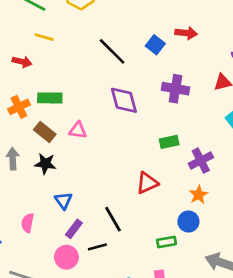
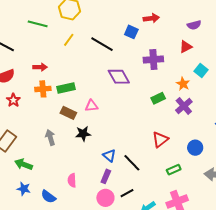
yellow line: (44, 37) -> (69, 40), moved, turned -56
orange cross: (19, 107) -> (43, 89), moved, turned 35
black star: (45, 164) -> (83, 134), moved
red triangle: (147, 183) -> (160, 140), moved
orange star: (199, 195) -> (183, 84), moved
blue triangle: (63, 201) -> (109, 156), moved
blue circle: (188, 222) -> (195, 148), moved
black line: (97, 247) -> (127, 193), moved

